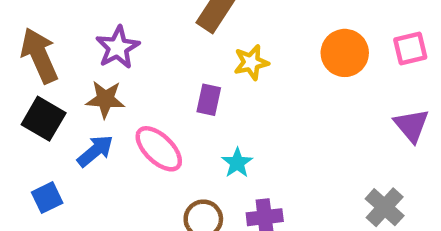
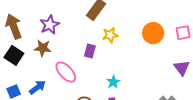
blue arrow: (95, 151) -> (37, 87), moved
cyan star: (237, 163) -> (113, 82), moved

